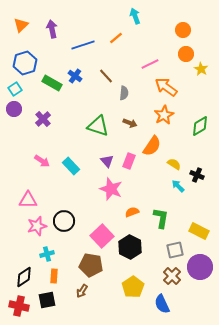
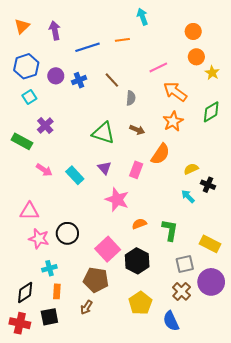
orange line: (116, 38) -> (122, 40), turned 32
blue cross: (75, 76) -> (79, 80), turned 32
green rectangle: (52, 83) -> (22, 141), moved
cyan square: (15, 89) -> (29, 97), moved
purple circle: (14, 109) -> (56, 76), moved
green diamond: (200, 126) -> (211, 112), moved
purple triangle: (107, 161) -> (104, 168), moved
yellow semicircle: (174, 164) -> (191, 169), moved, turned -56
pink star: (37, 226) -> (39, 239), turned 30

